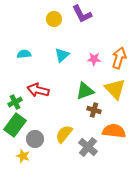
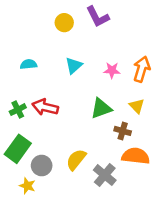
yellow triangle: (115, 89) -> (137, 106), size x0.6
green cross: (15, 102) -> (18, 110), moved
brown cross: (94, 110) -> (123, 131), moved

